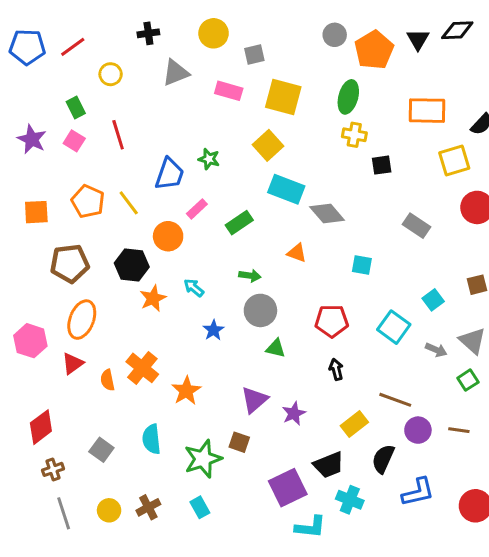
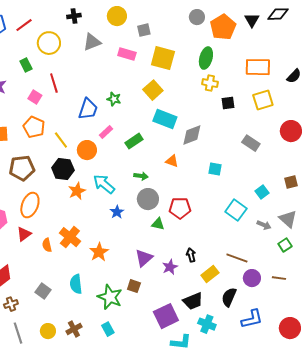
yellow circle: (111, 74) -> (49, 43), size x1.5
pink square: (74, 141) -> (35, 97), moved
yellow square: (454, 161) -> (263, 100), moved
yellow line: (129, 203) -> (61, 140), moved
gray diamond: (327, 214) -> (192, 135), turned -70
cyan arrow: (194, 288) -> (104, 184), size x1.6
red pentagon: (332, 321) -> (180, 208), moved
black arrow: (336, 369) -> (191, 255), moved
green star: (203, 459) -> (110, 297), turned -30

